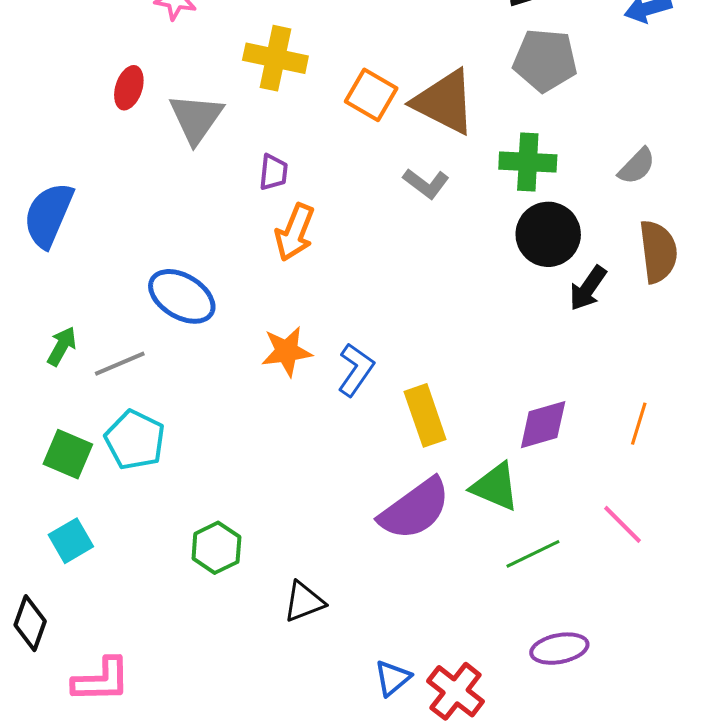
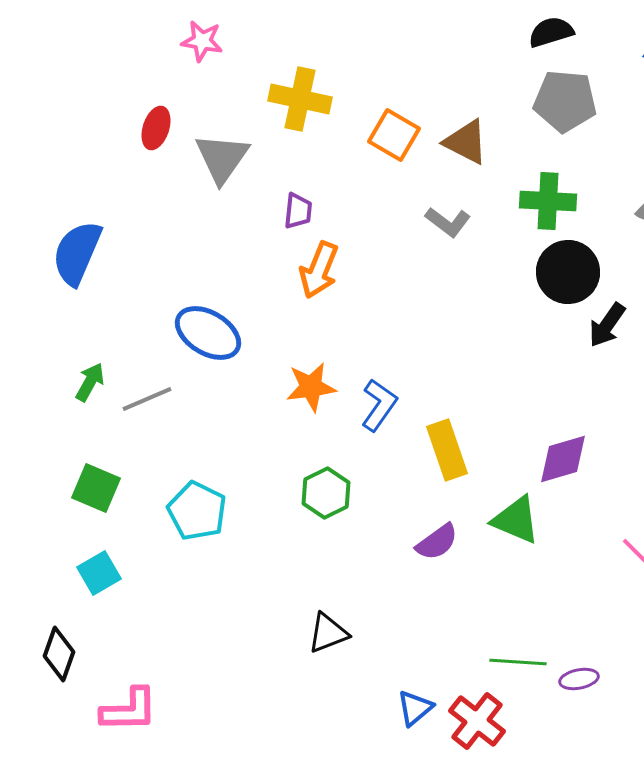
brown triangle: (444, 102) -> (466, 142), size x0.7
cyan pentagon: (135, 440) -> (197, 511), moved
purple semicircle: (415, 509) -> (437, 542), size x0.6
green hexagon: (216, 548) -> (326, 493), moved
green line: (533, 554) -> (518, 662), moved, turned 30
purple ellipse: (559, 649) -> (579, 679), size x0.7

